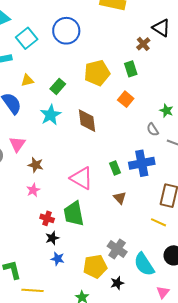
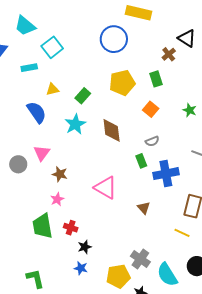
blue circle: (66, 31) -> (114, 39), moved
green star: (166, 111) -> (190, 110), moved
gray semicircle: (153, 130) -> (152, 141), moved, turned -80
green rectangle: (115, 168) -> (141, 161), moved
green trapezoid: (74, 214) -> (43, 226), moved
black star: (52, 238) -> (85, 247), moved

